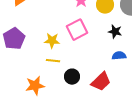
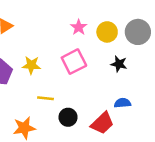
yellow star: (52, 41) -> (31, 65), moved
blue semicircle: (119, 56) -> (122, 103), moved

